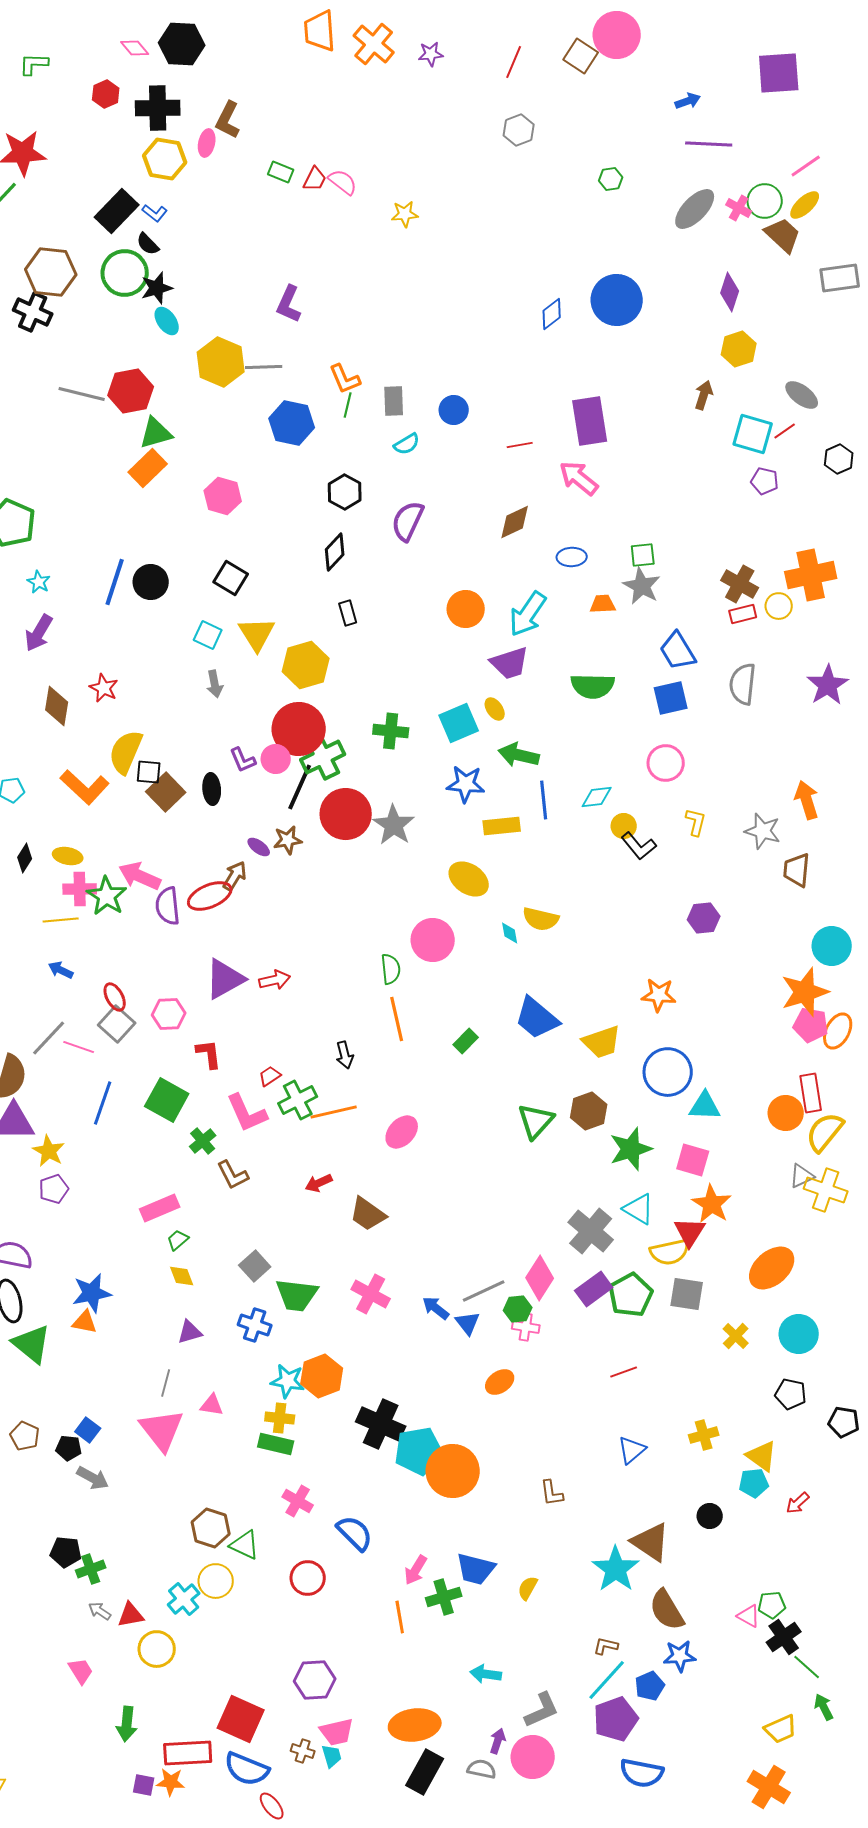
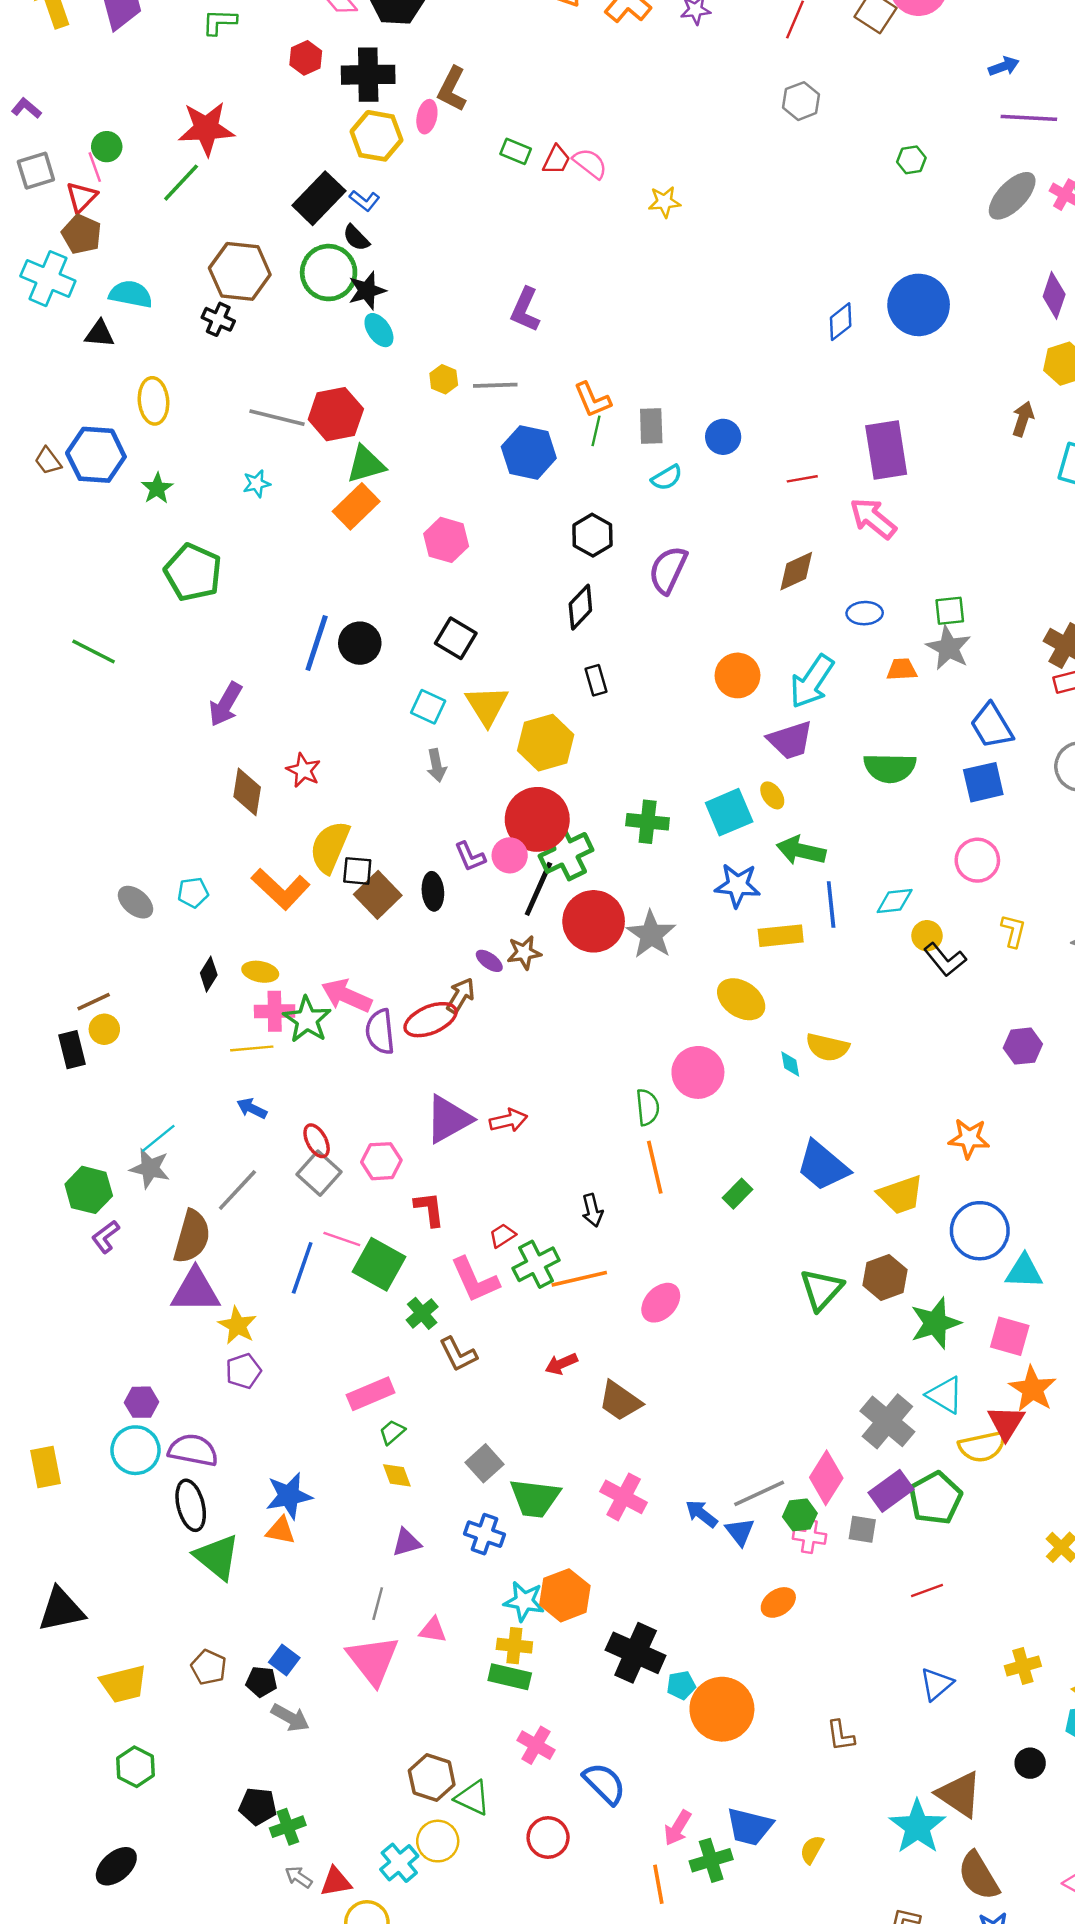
black cross: (33, 312) -> (218, 319), size x0.7
yellow hexagon: (221, 362) -> (444, 379), size x0.5
cyan star: (39, 582) -> (257, 484), moved, turned 30
pink line: (79, 1047) -> (342, 1239), moved
gray square: (687, 1294) -> (862, 1529), moved, size x0.7
cyan pentagon: (419, 1451) -> (681, 1685), size x0.5

